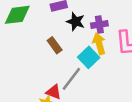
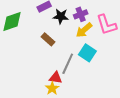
yellow arrow: (99, 44) -> (84, 30), turned -102
cyan square: (89, 57) -> (87, 53), moved

